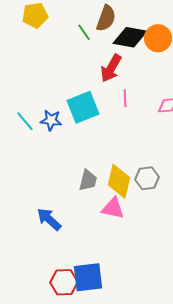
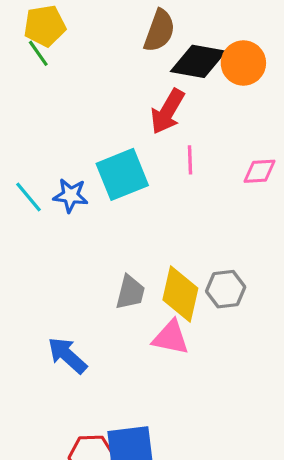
green line: (84, 32) -> (38, 53), moved

